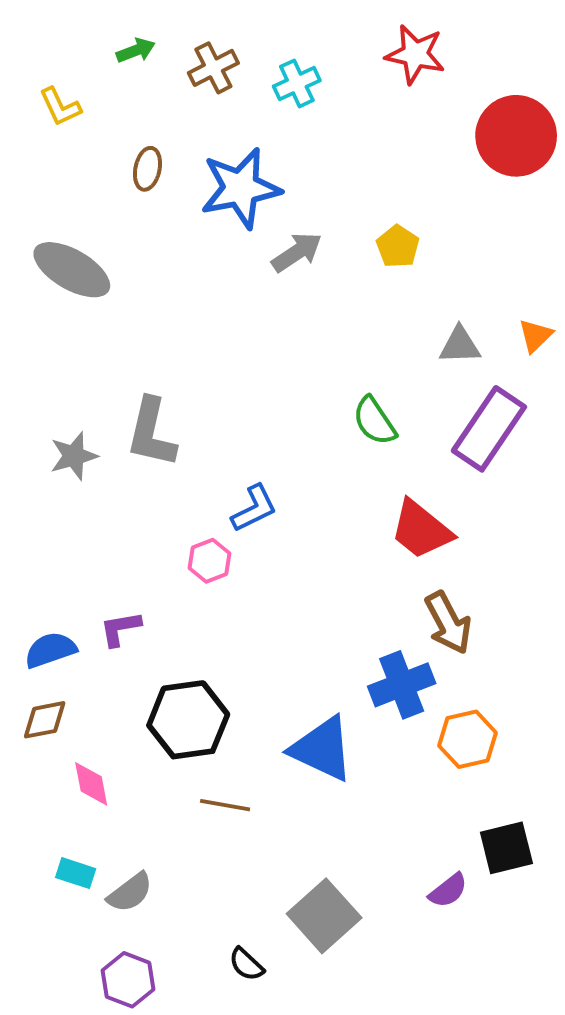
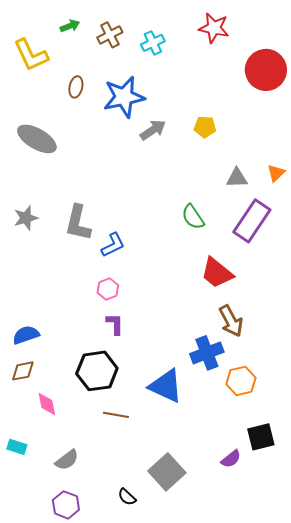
yellow L-shape: (60, 107) -> (31, 55), size x1.6
yellow pentagon: (398, 246) -> (205, 127), turned -30
gray star: (74, 456) -> (26, 218), moved
blue L-shape: (254, 508) -> (113, 245), moved
purple L-shape: (120, 629) -> (115, 324), moved, turned 100
cyan rectangle: (76, 873) -> (17, 447), moved

